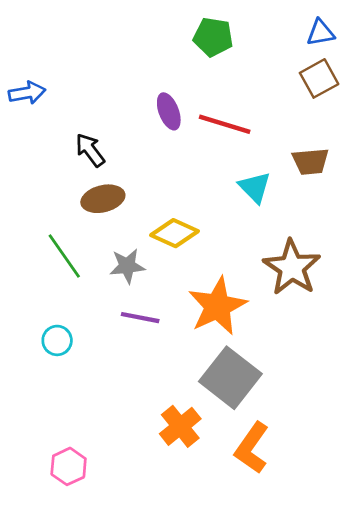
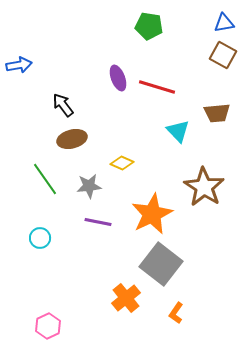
brown square: (319, 78) -> (223, 55), turned -32
yellow diamond: (174, 233) -> (122, 163), size x0.7
orange L-shape: (252, 448) -> (176, 313), size x0.6

